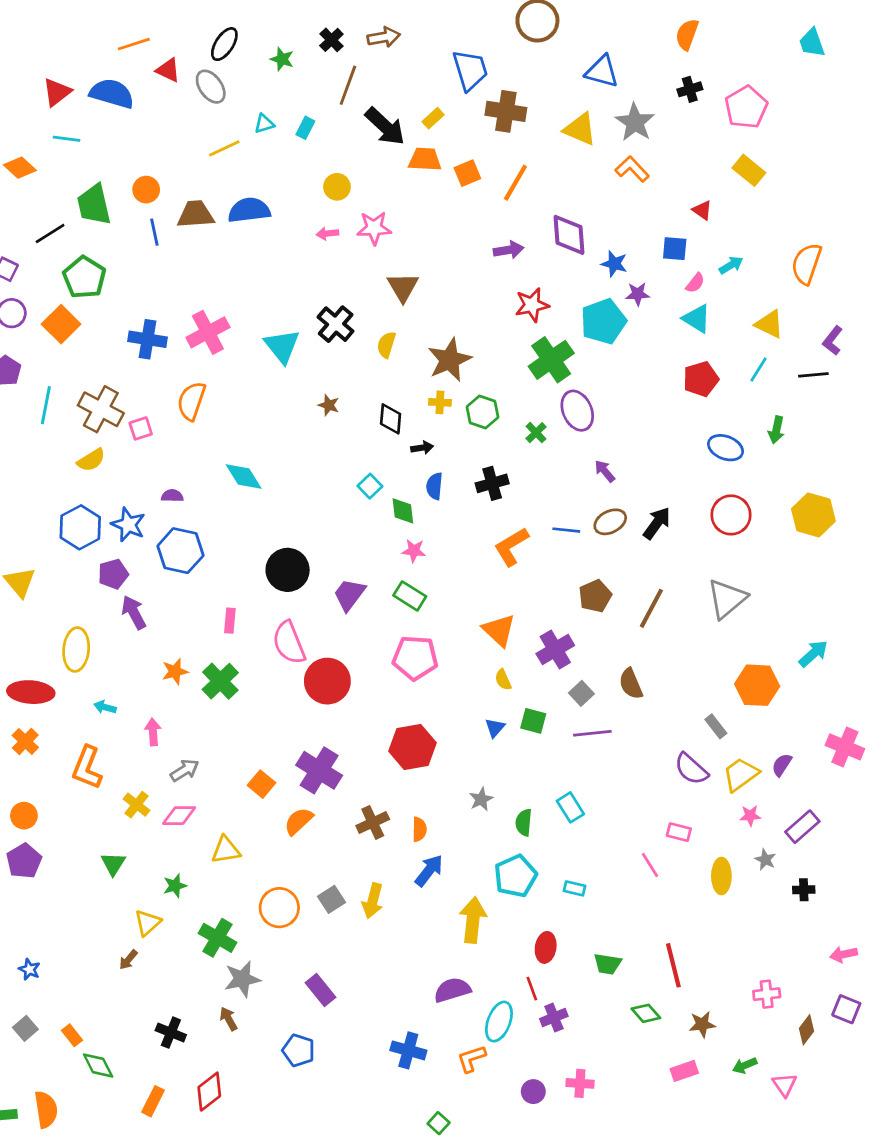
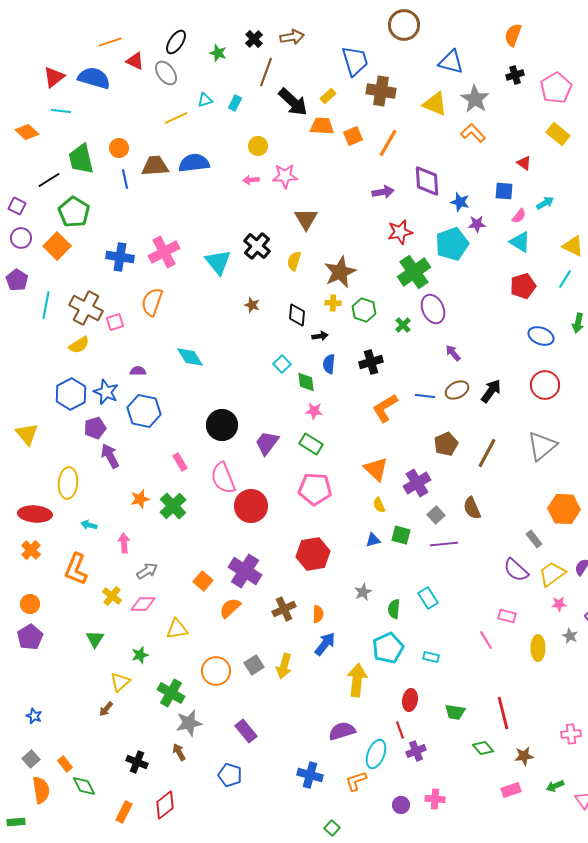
pink rectangle: (230, 621) -> (180, 462), turned -36
blue triangle: (495, 728) -> (373, 540), turned 35
orange semicircle: (46, 1109) -> (41, 790), moved

